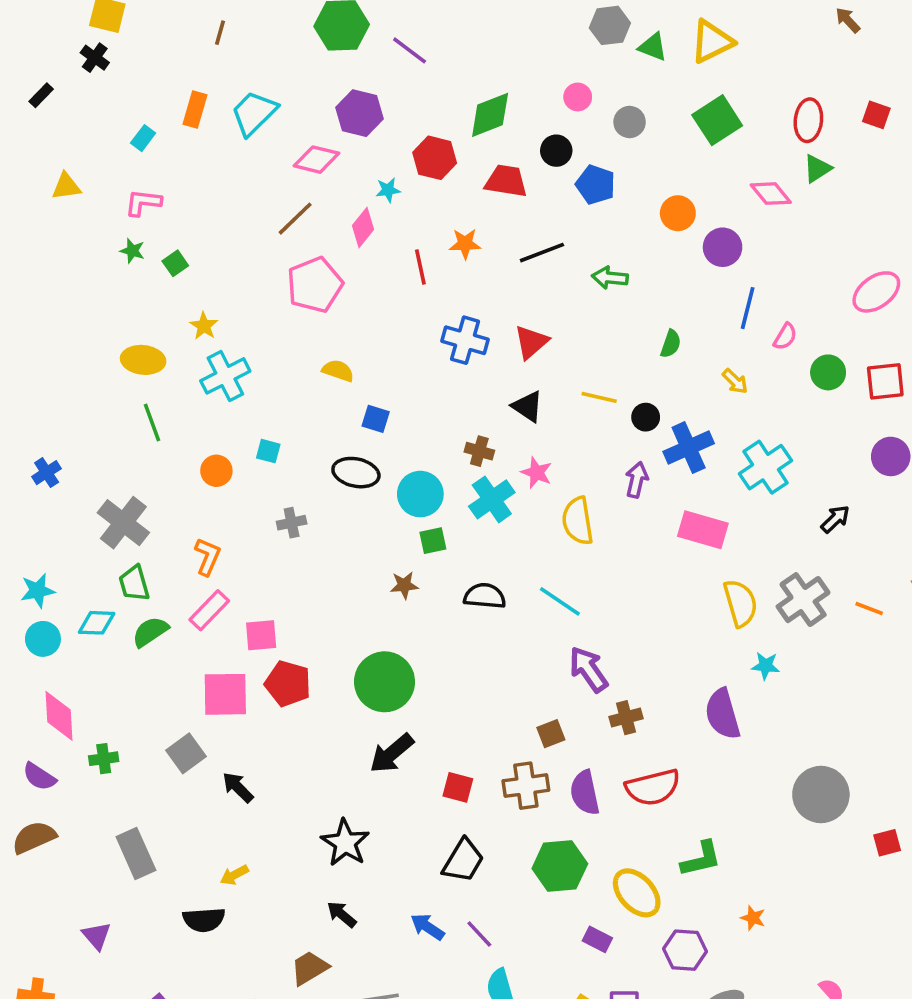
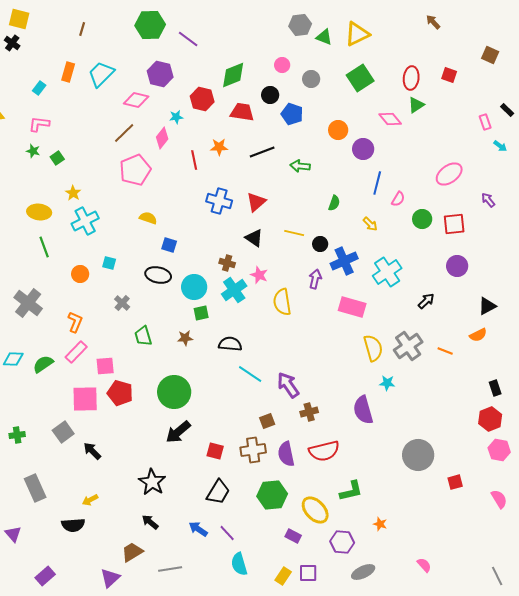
gray cross: (292, 523) -> (122, 303), turned -35
green trapezoid: (134, 583) -> (143, 336), moved
cyan line: (560, 601) -> (250, 374), moved

